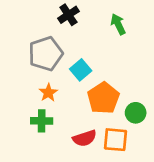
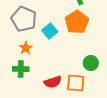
gray pentagon: (46, 54) -> (24, 19), turned -30
orange pentagon: (103, 98) -> (77, 22), moved

